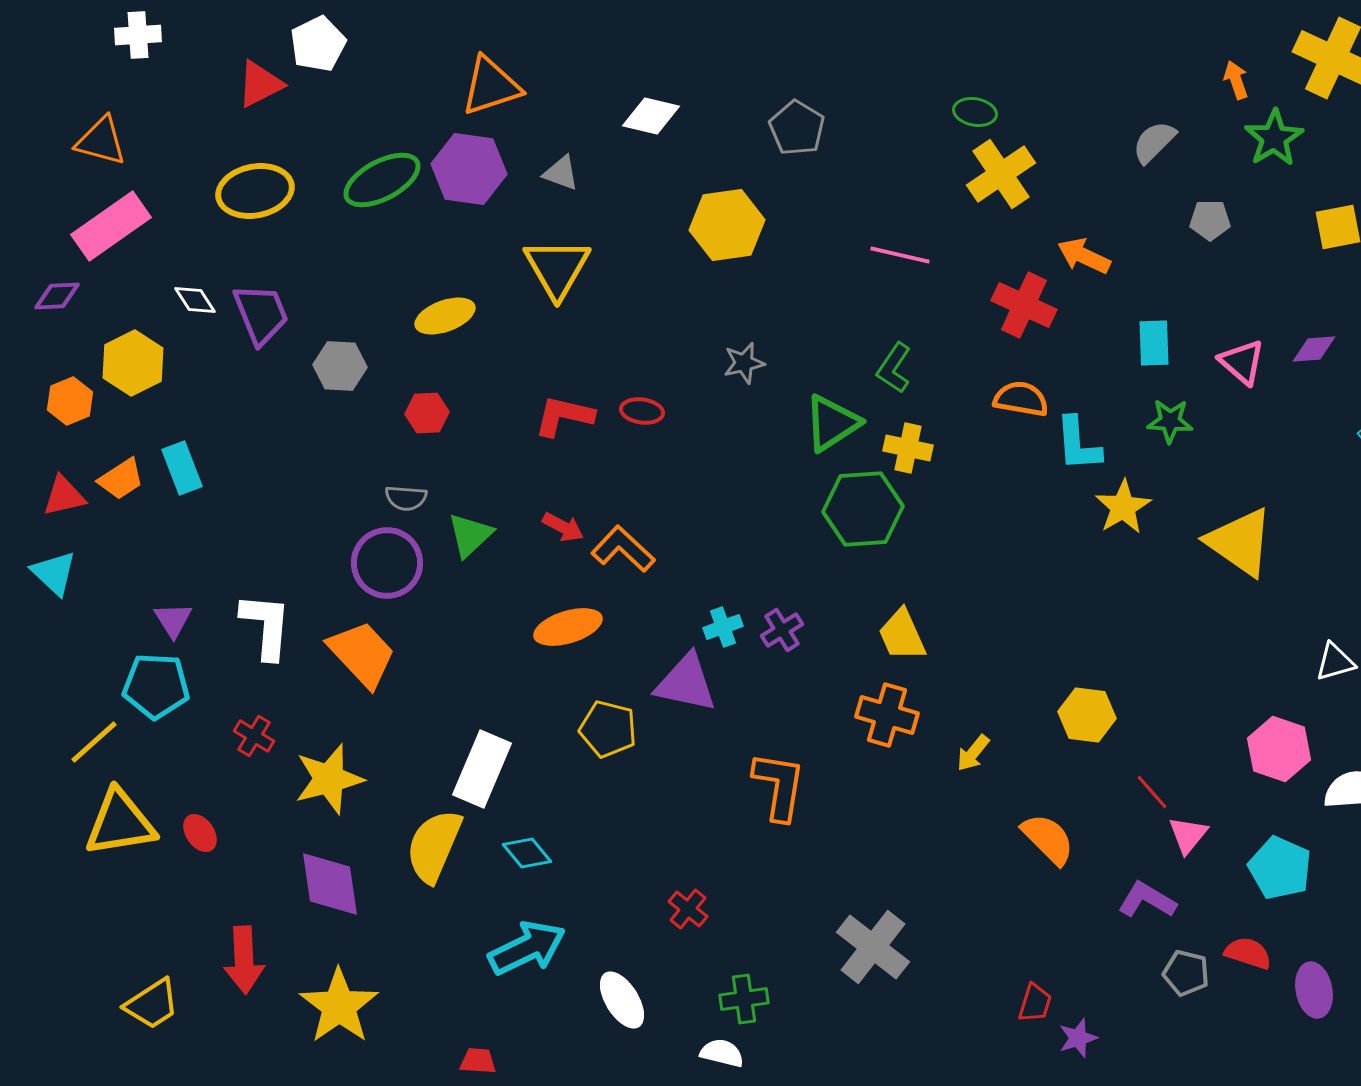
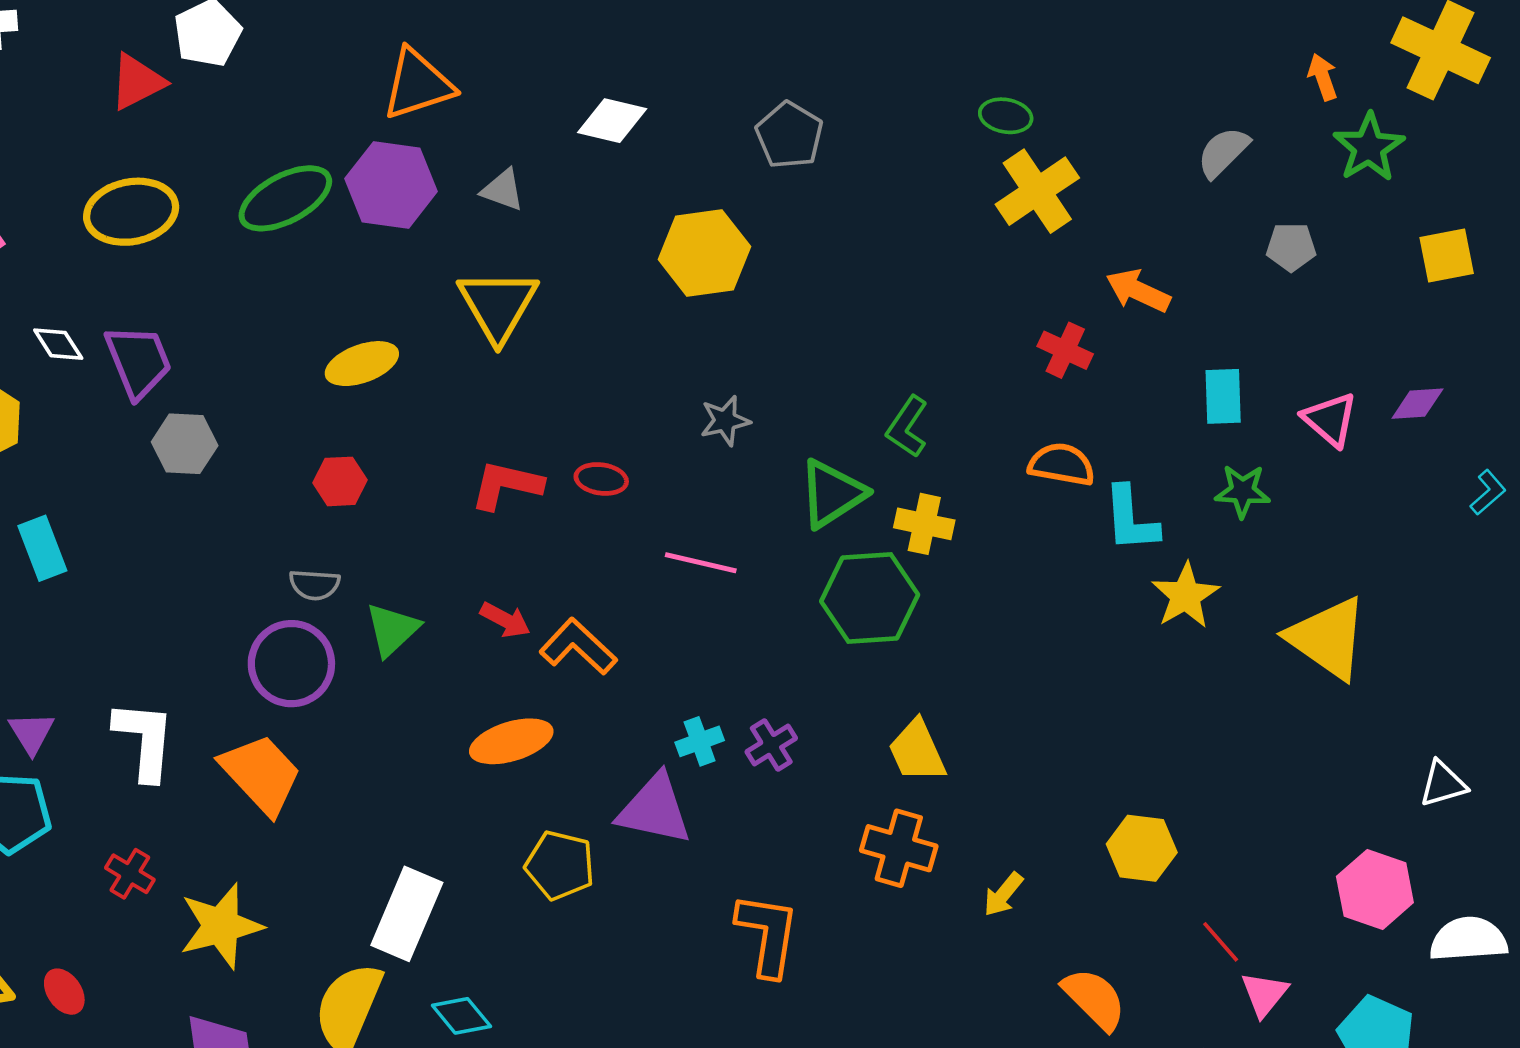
pink line: (900, 255) -> (701, 563), moved
red cross: (1024, 305) -> (1065, 350), size x0.7
gray hexagon: (340, 366) -> (185, 444), moved

